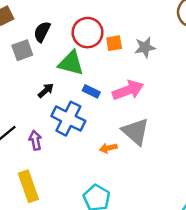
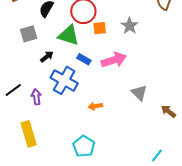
orange square: (114, 43) -> (100, 28), moved
gray star: (145, 47) -> (130, 26), turned -30
gray square: (22, 50) -> (29, 34), moved
gray triangle: (136, 132) -> (139, 93), moved, size x0.7

